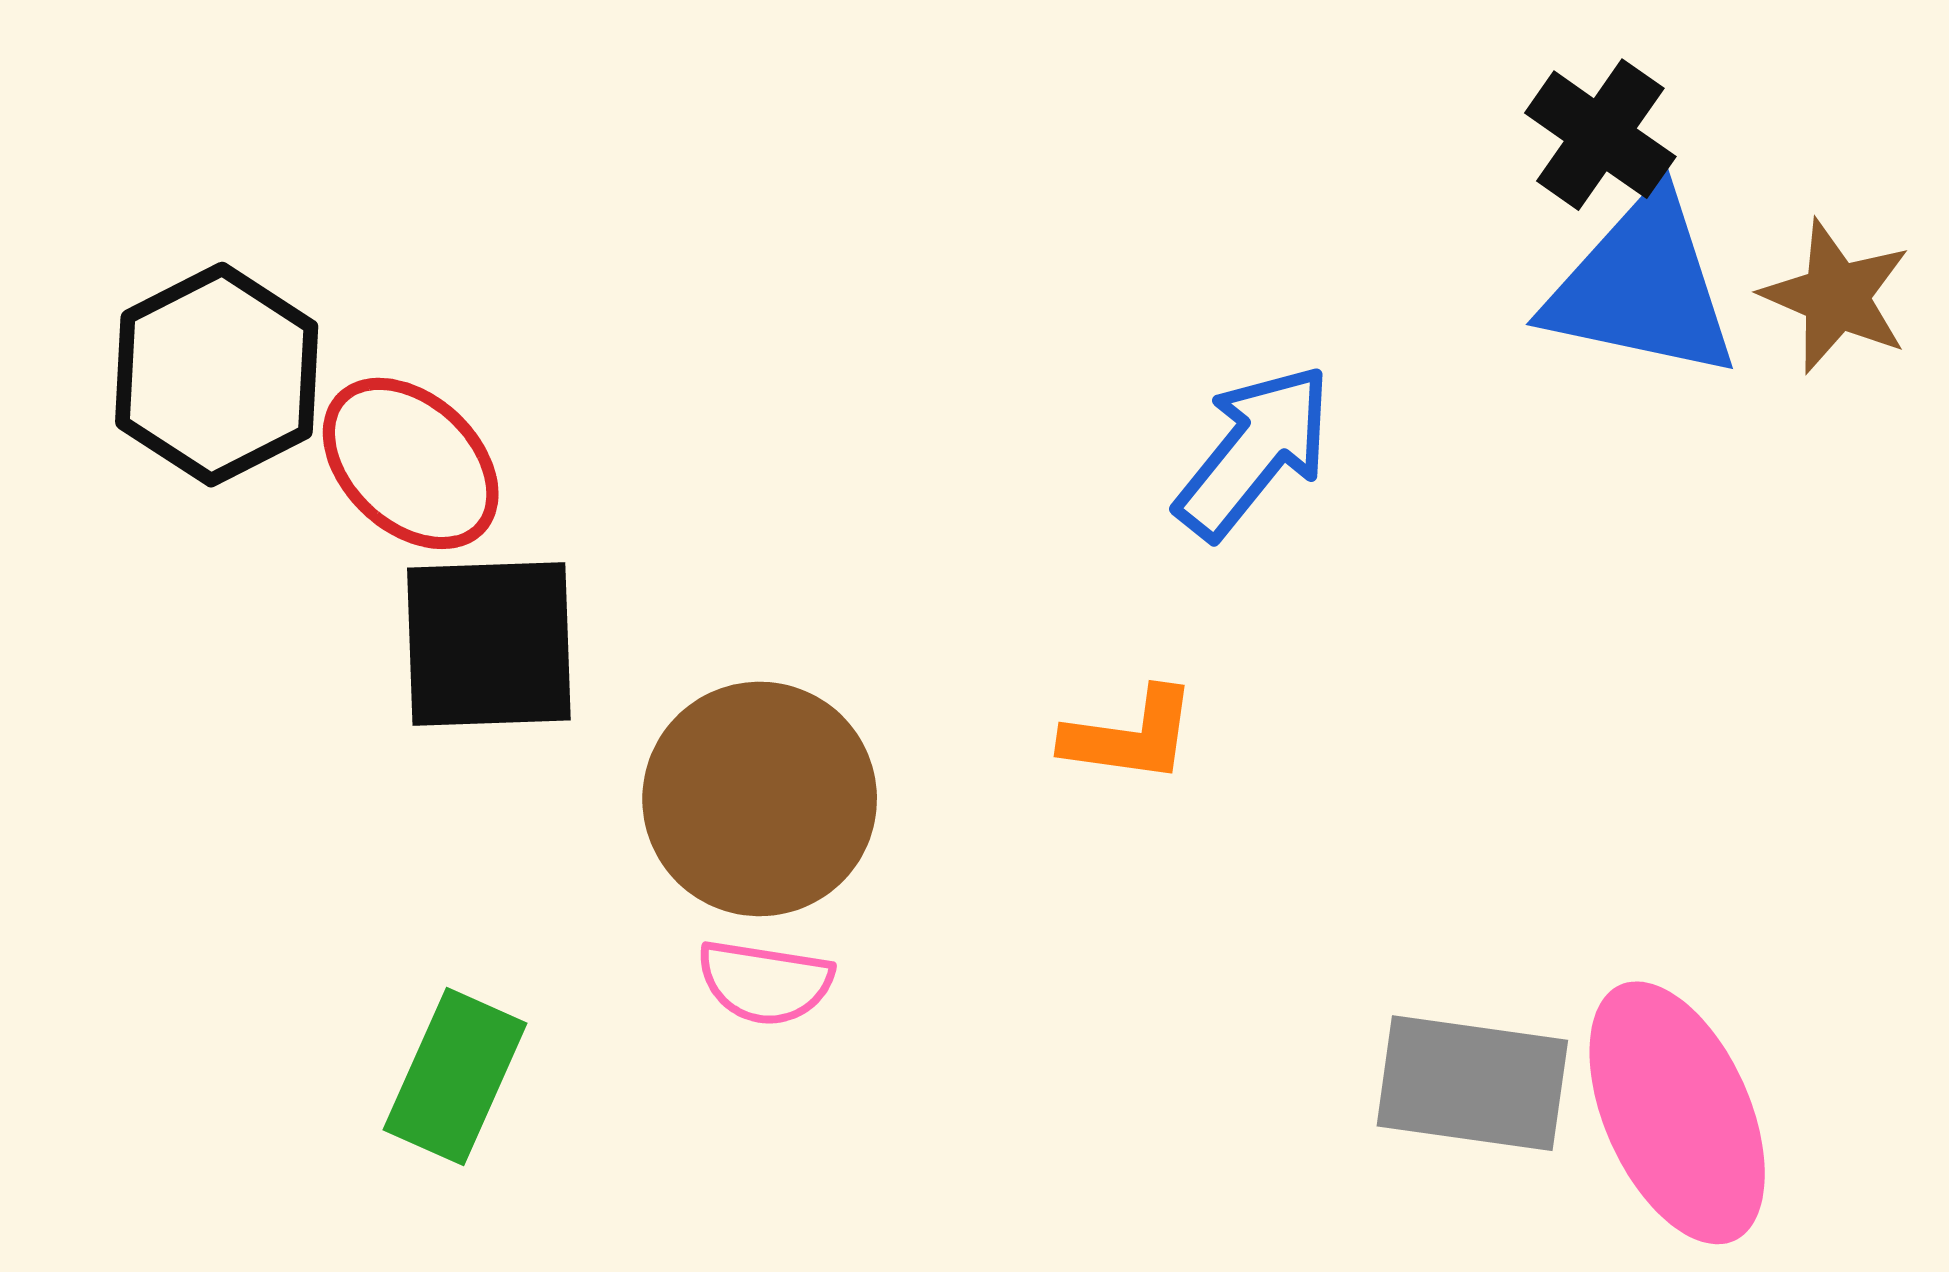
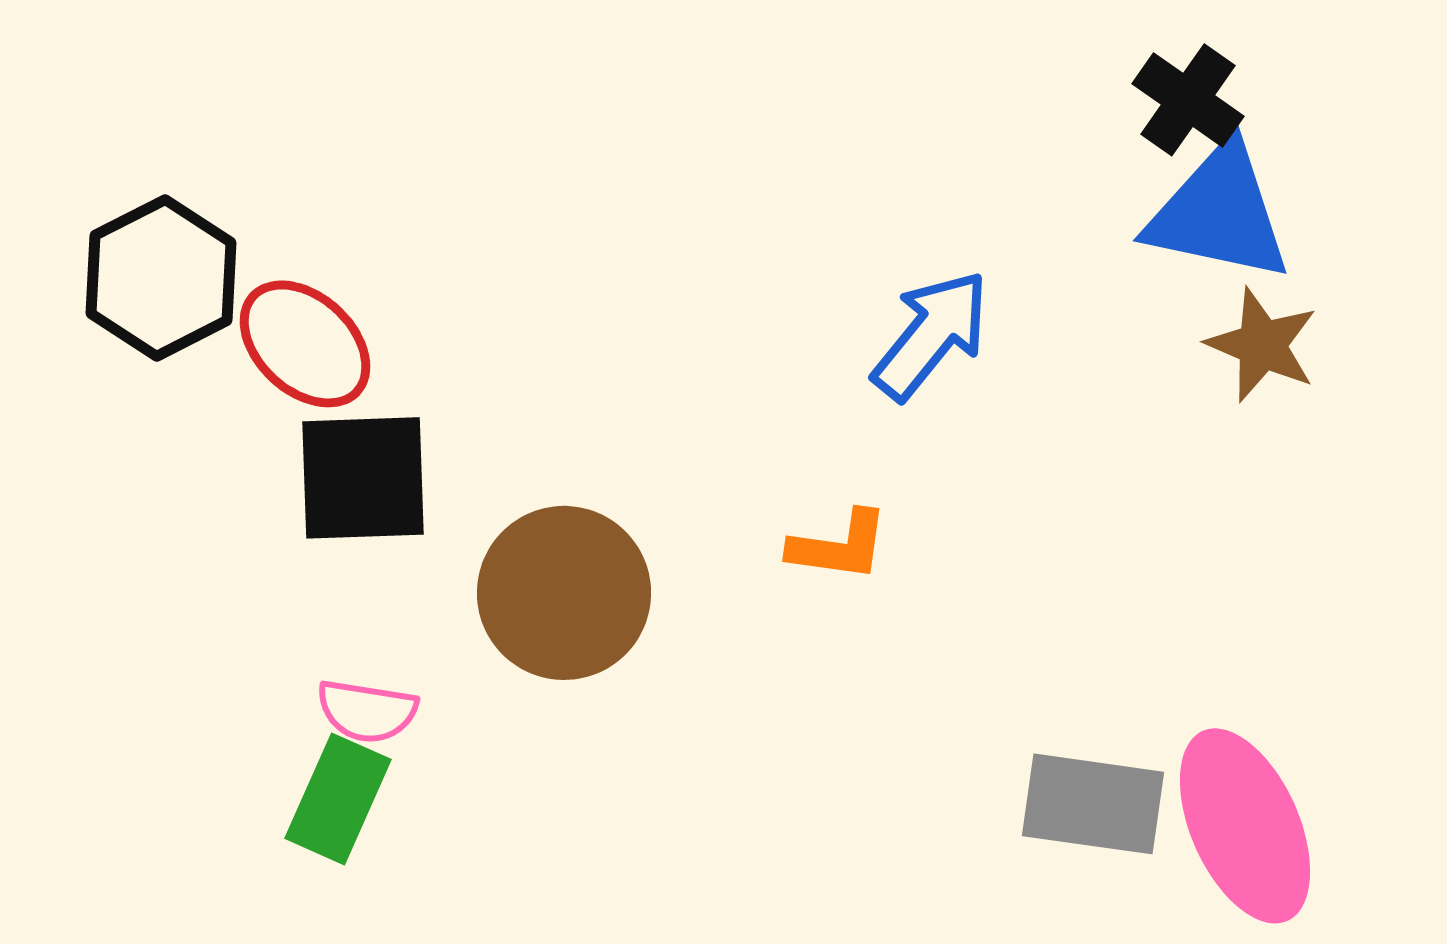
brown star: (1836, 296) -> (1262, 345), moved
pink semicircle: (765, 982) -> (367, 711), moved

